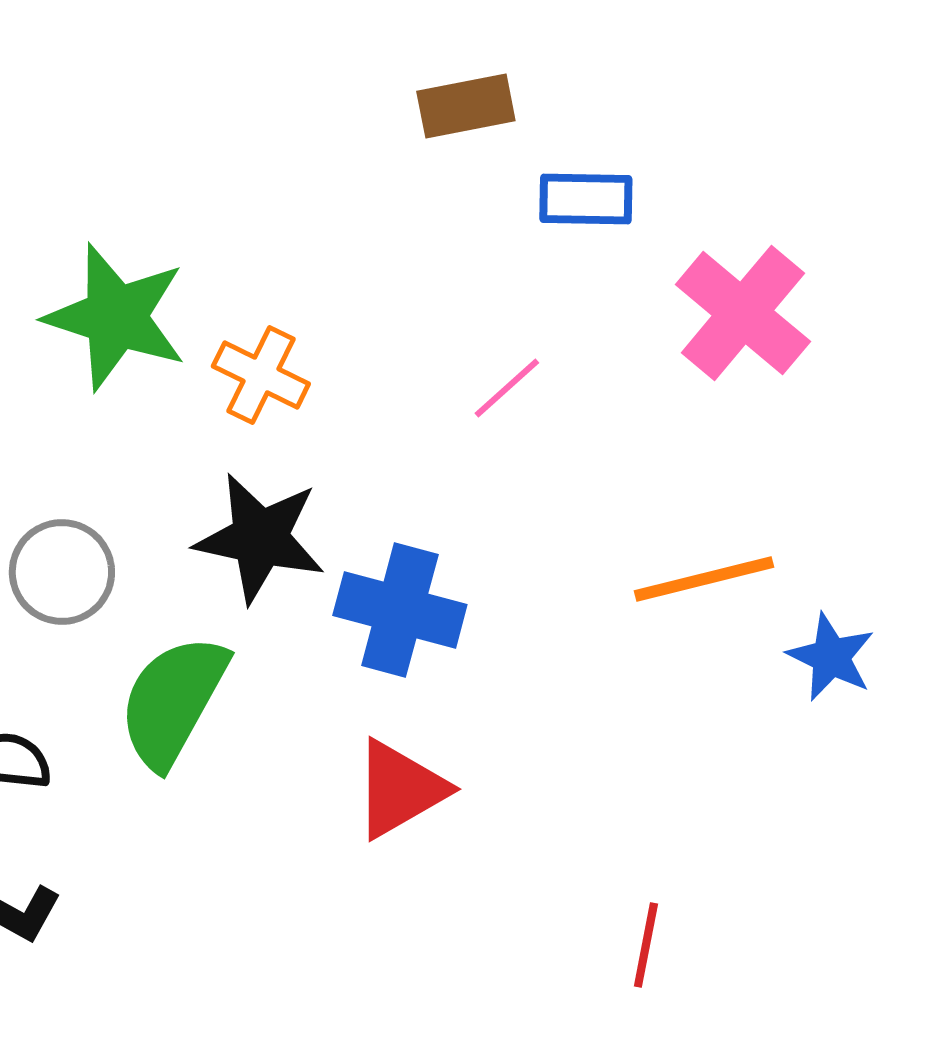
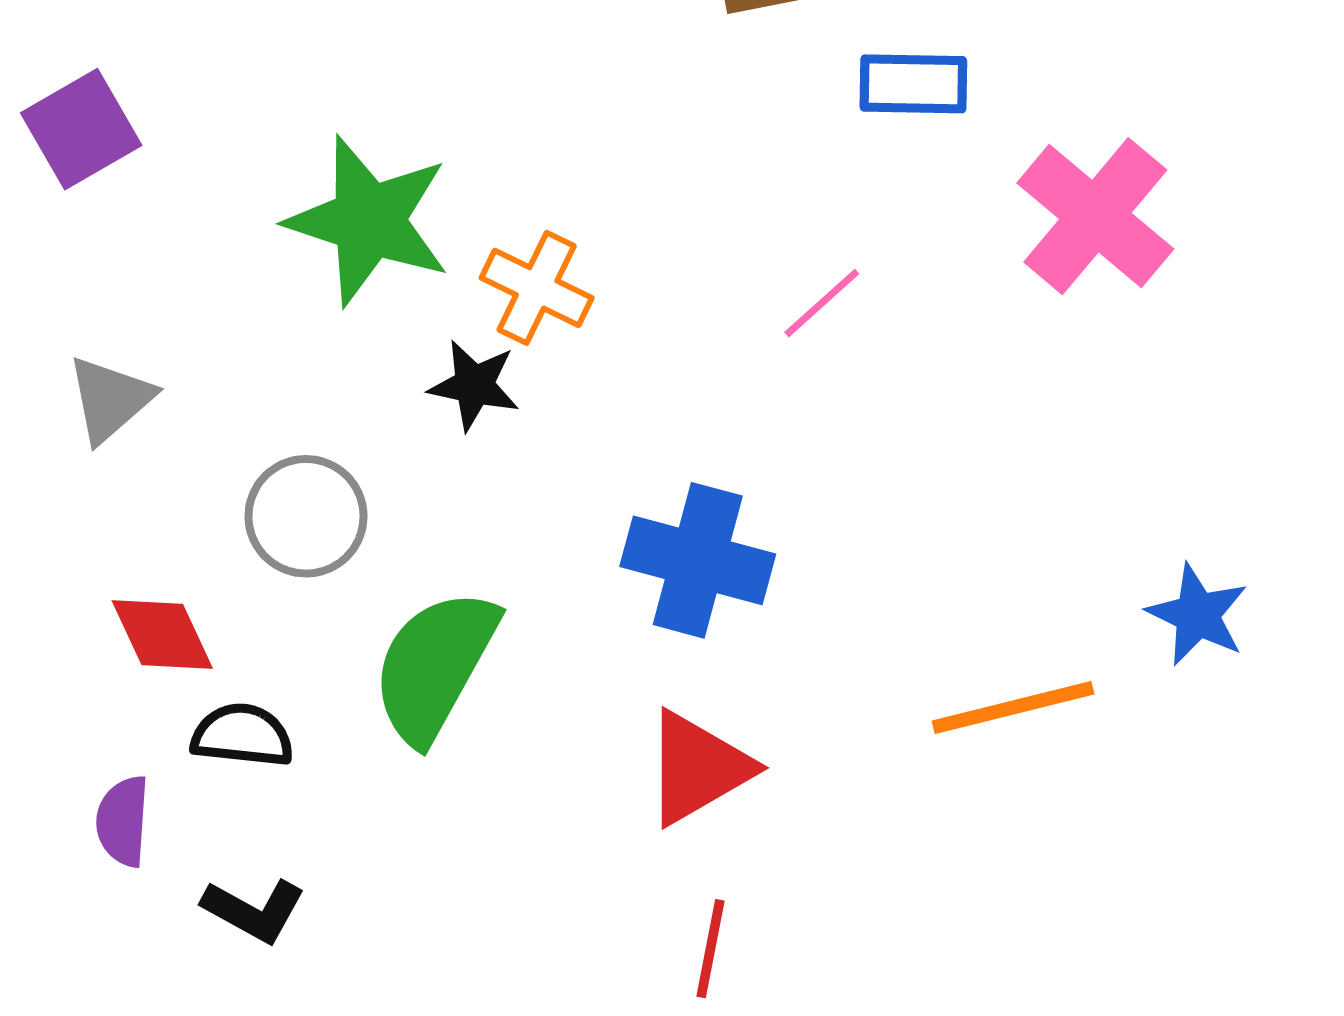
black star: (260, 538) -> (474, 385), moved, size x0.6
orange line: (704, 579) -> (1013, 708), moved
red line: (646, 945) -> (711, 949), moved

